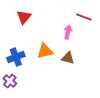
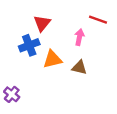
red triangle: (24, 17) -> (42, 23), moved
blue cross: (16, 57) -> (29, 45), moved

